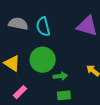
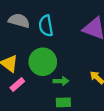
pink rectangle: (20, 92) -> (17, 85), moved

